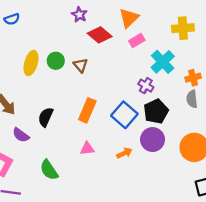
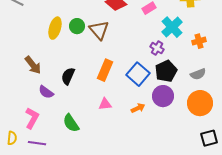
brown triangle: (81, 65) -> (99, 30), size x1.5
gray semicircle: (192, 99) -> (198, 74), moved, turned -105

